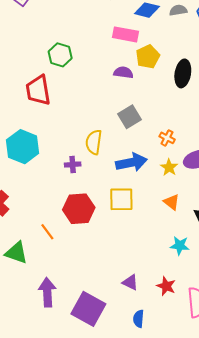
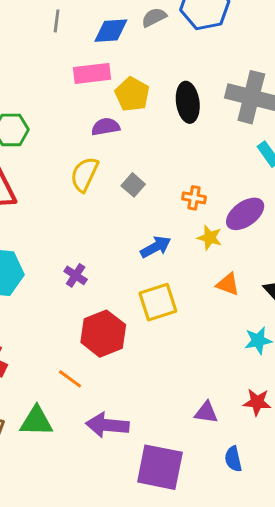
gray square: (130, 117) -> (133, 185), size x0.7
yellow semicircle: (94, 142) -> (85, 174), moved, turned 35
blue arrow: (131, 162) -> (156, 247), size x0.7
purple cross: (73, 164) -> (76, 275), turned -35
purple arrow: (47, 292) -> (107, 425), moved, turned -64

